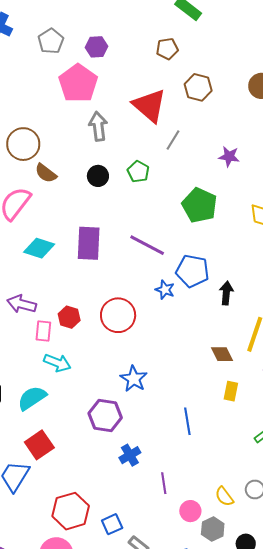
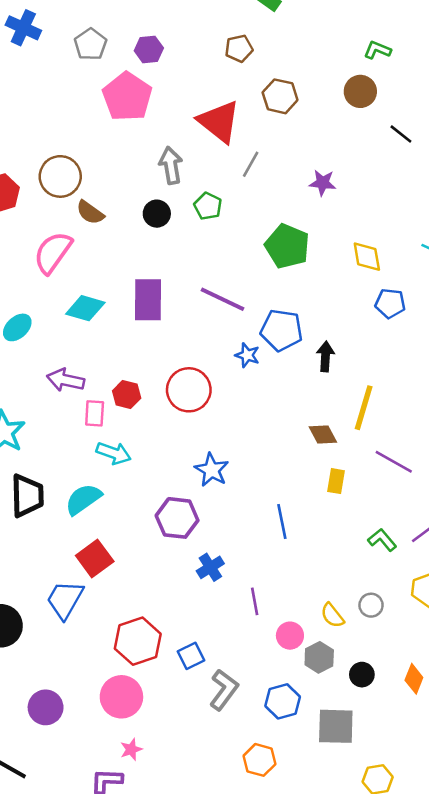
gray arrow: (98, 126) -> (171, 165), moved

